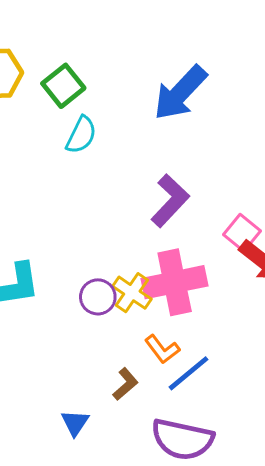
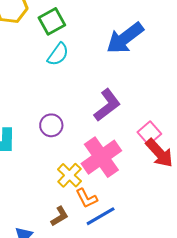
pink cross: (175, 282) -> (101, 157), turned -33
yellow cross: (132, 293) -> (69, 175), moved
purple circle: (98, 297) -> (51, 125), moved

